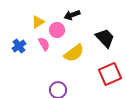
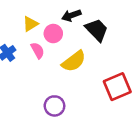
black trapezoid: (105, 38) -> (97, 30), moved

